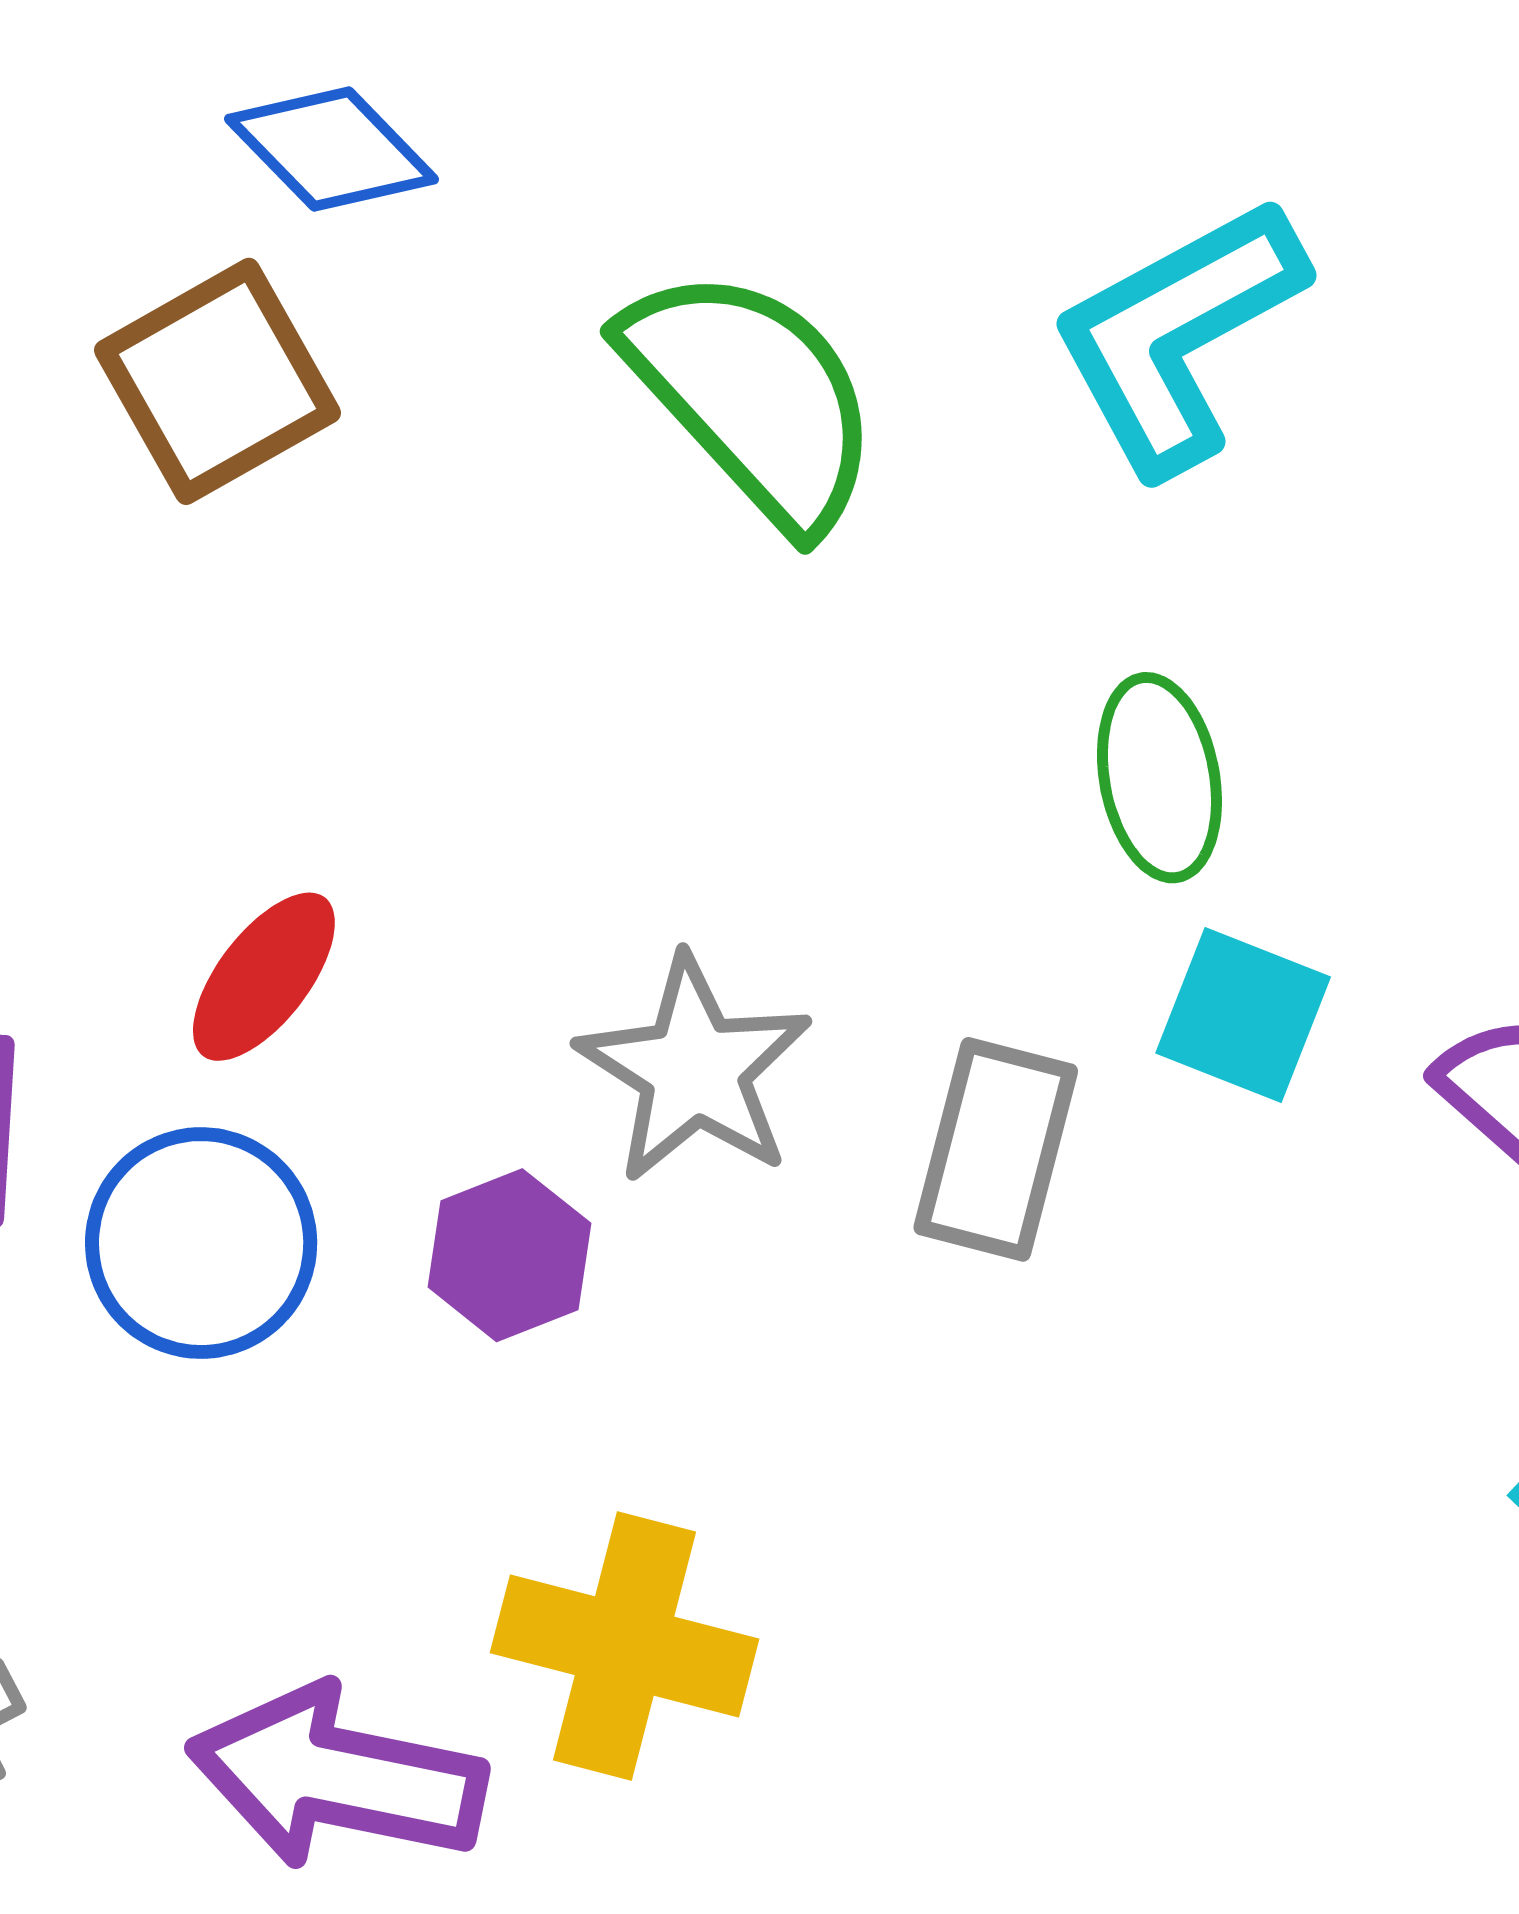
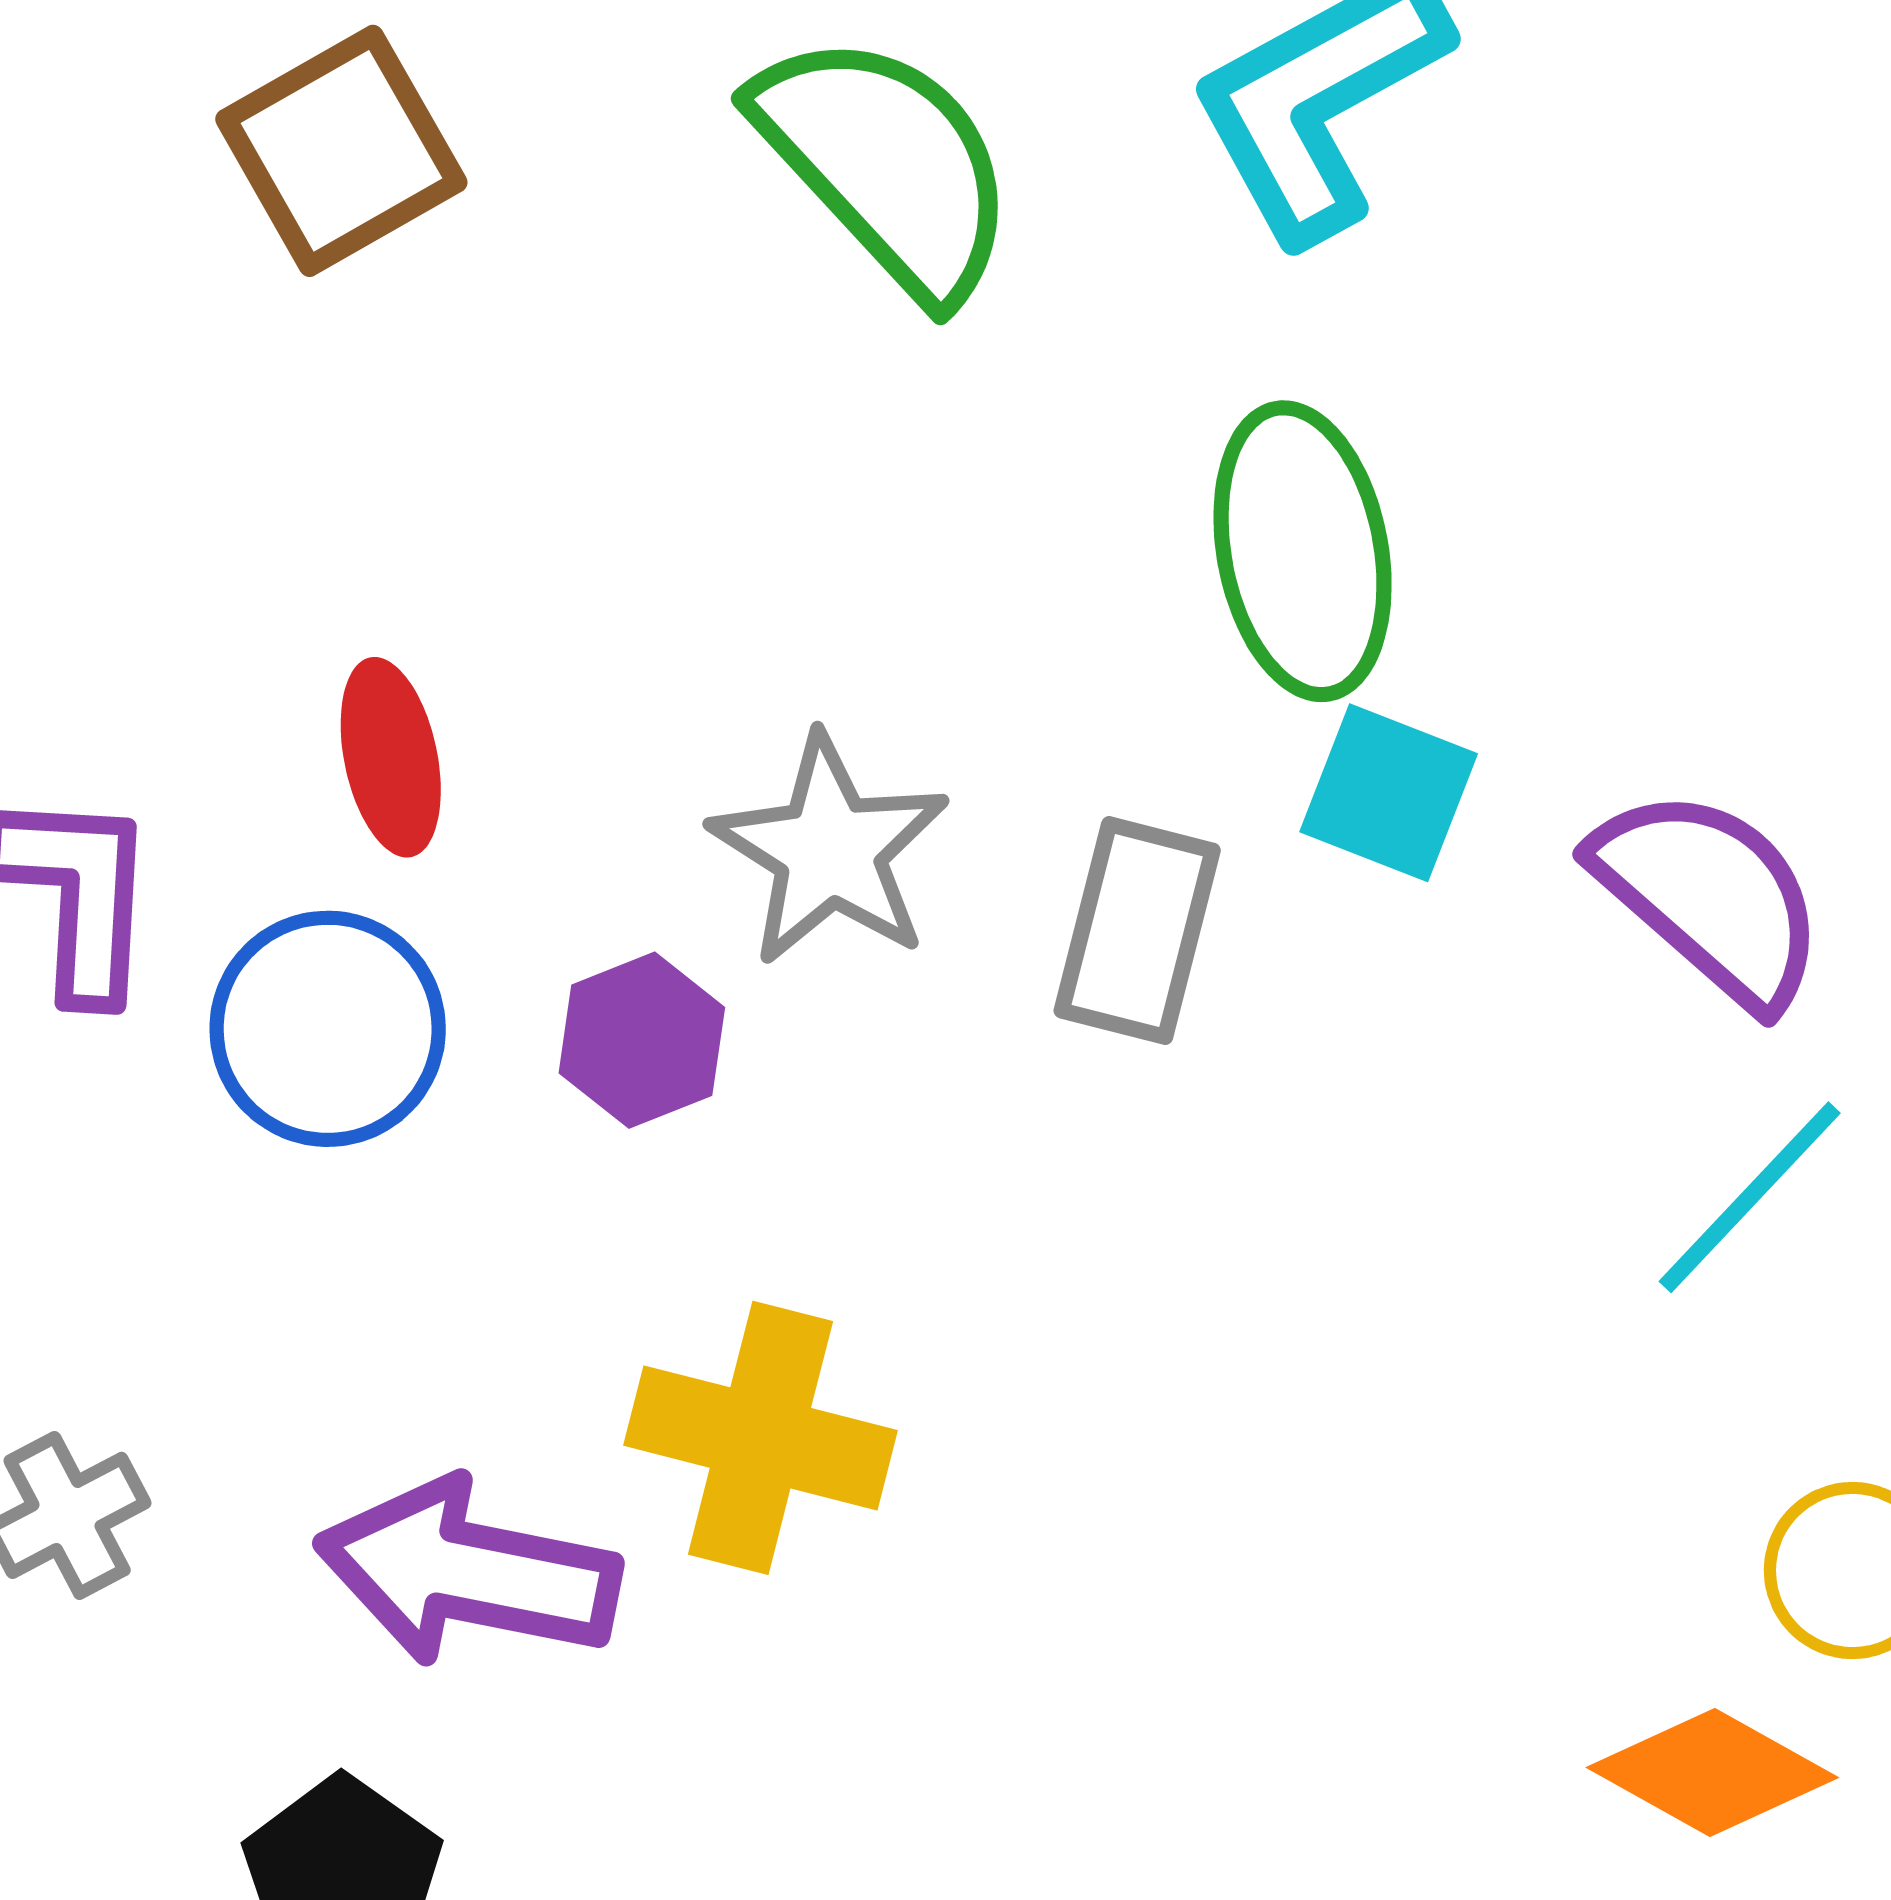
green ellipse: (1159, 778) -> (1303, 551), size x1.4
red ellipse: (264, 977) -> (391, 757), turned -49

